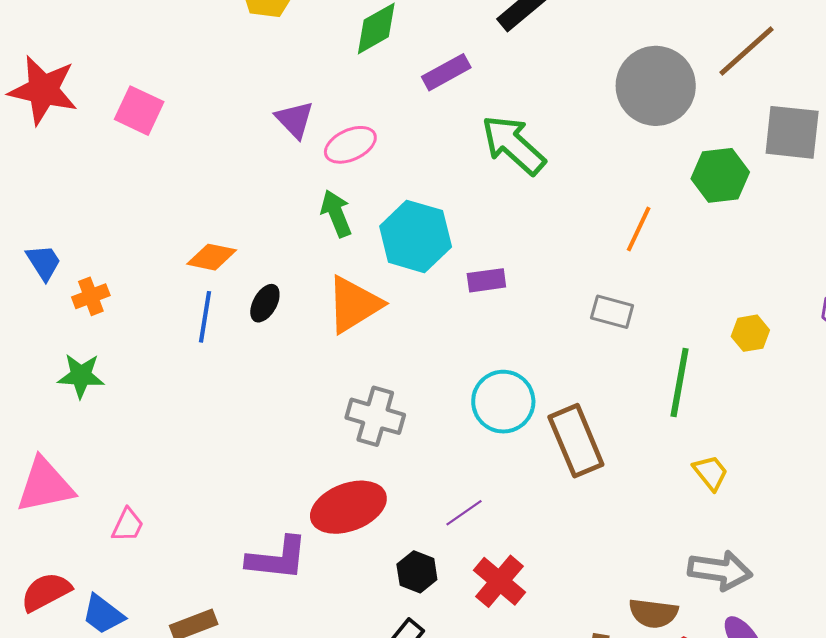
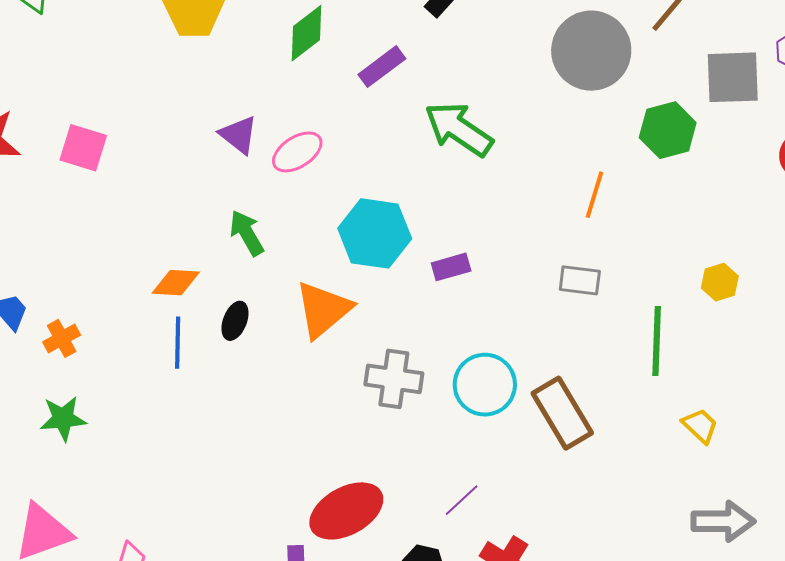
green arrow: (336, 213) -> (247, 233), moved
gray cross: (375, 416) -> (394, 379), moved

